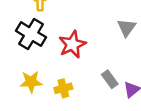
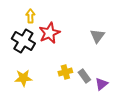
red star: (72, 44) -> (49, 33), moved
yellow cross: (63, 88) -> (65, 72), moved

